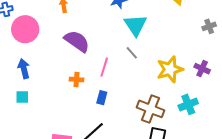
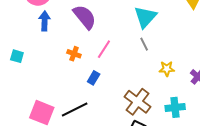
gray line: (132, 53) -> (144, 44), moved
blue arrow: (24, 69) -> (45, 21), moved
yellow star: (170, 69) -> (167, 69), size x0.6

